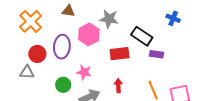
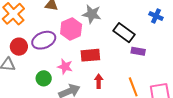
purple ellipse: (62, 47) -> (44, 40), turned 60
red rectangle: (120, 54) -> (90, 55), moved

